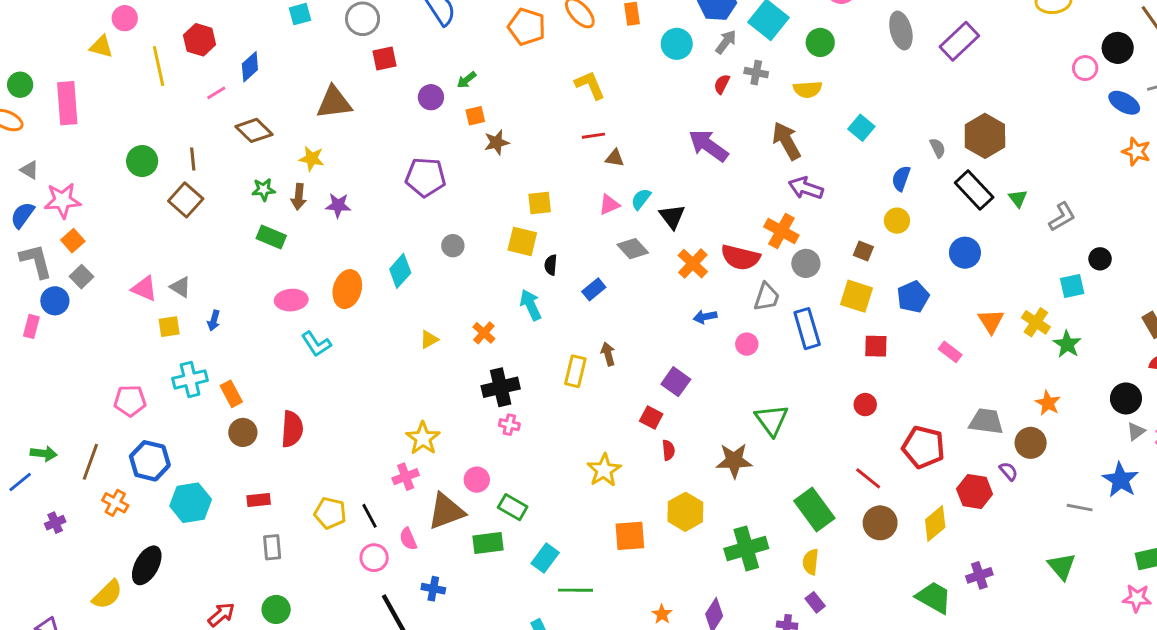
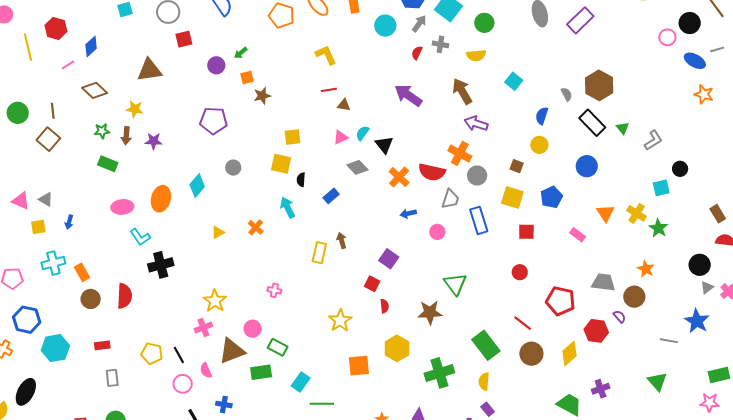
black cross: (501, 387) -> (161, 265), moved

